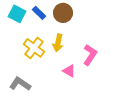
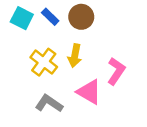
pink triangle: (69, 71) -> (89, 92), size x1.5
gray L-shape: (20, 84) -> (49, 103), moved

